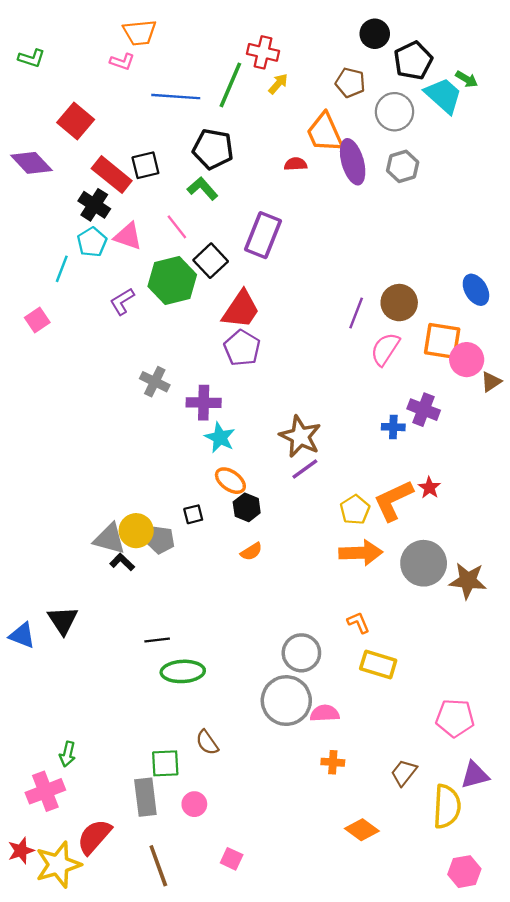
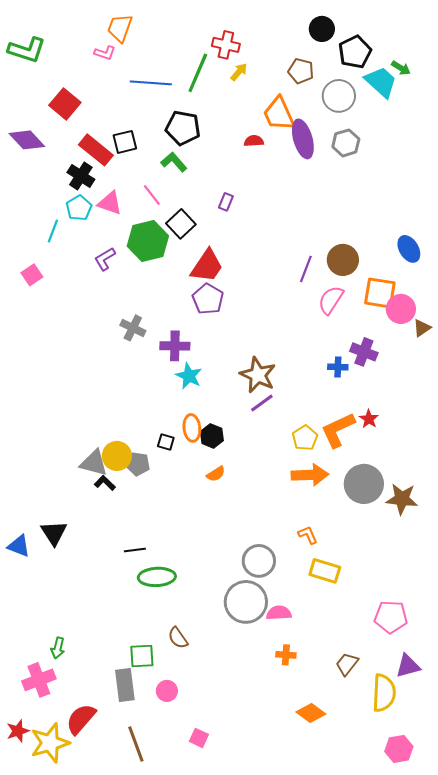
orange trapezoid: (140, 33) -> (120, 28), turned 116
green L-shape: (31, 58) -> (27, 50), size x1.6
purple rectangle: (263, 235) -> (226, 202), size x0.5
orange ellipse: (230, 481) -> (192, 428), moved, turned 48
black square: (193, 514) -> (166, 442), turned 30

